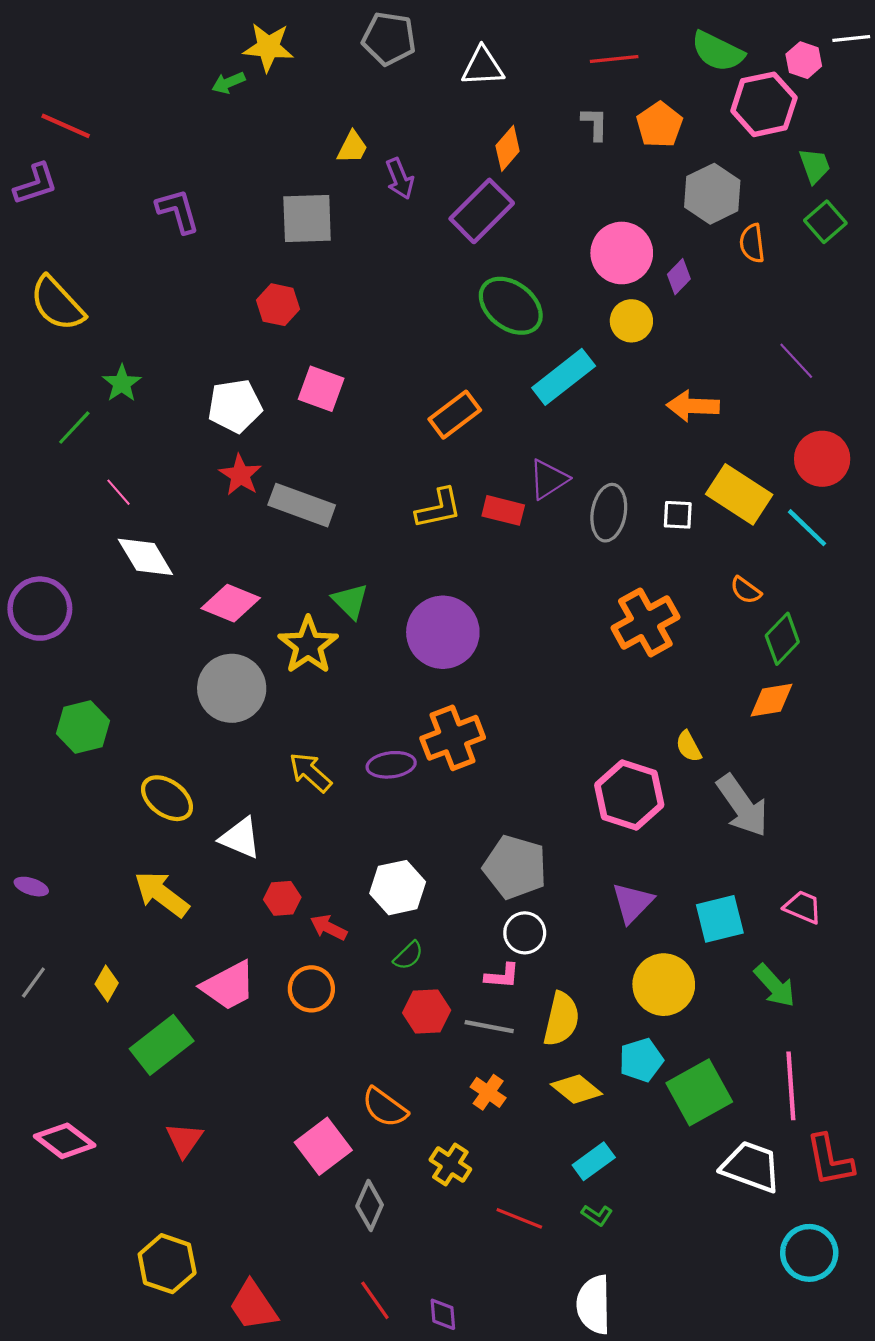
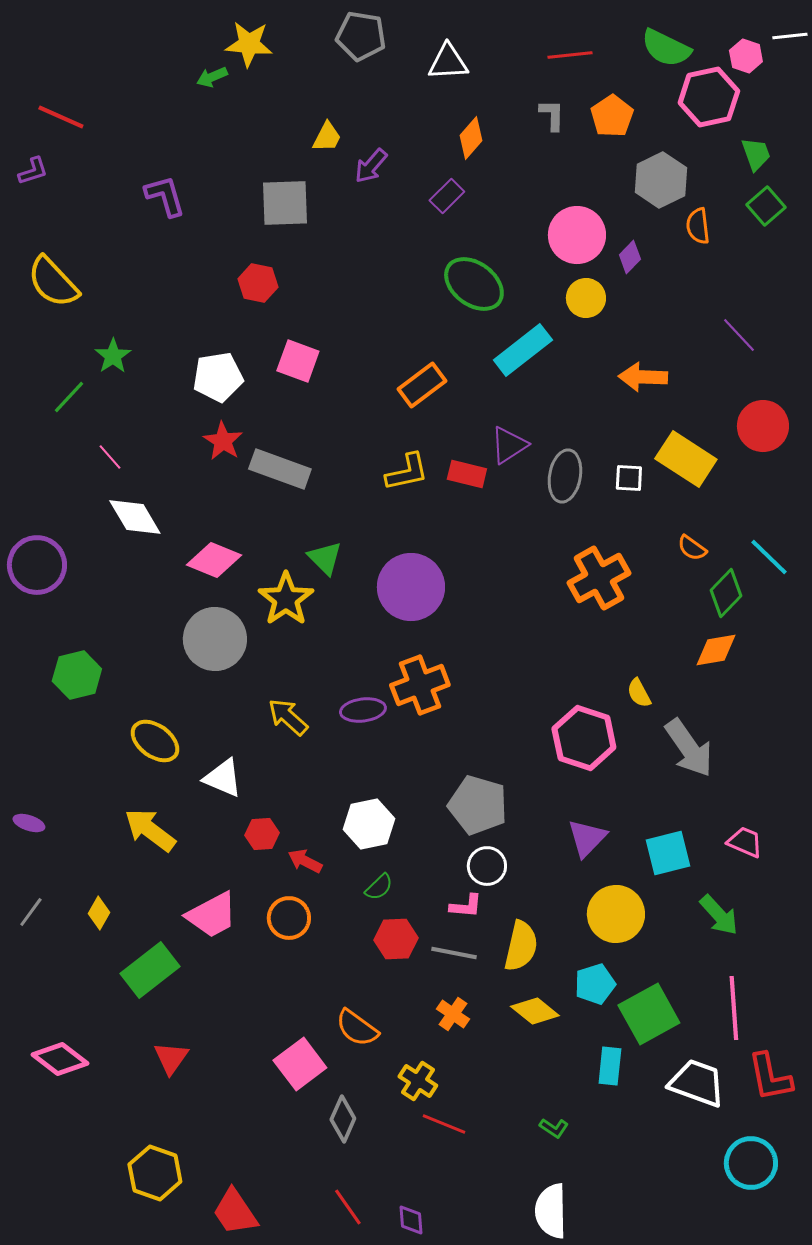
purple arrow: (400, 179) -> (371, 166), turned 63
purple L-shape: (36, 184) -> (33, 171), size x0.7
purple rectangle: (482, 211) -> (447, 196), size x0.6
cyan line: (807, 528) -> (769, 557), moved
cyan rectangle: (594, 1161) -> (610, 1066), moved, turned -48
red line: (519, 1218) -> (444, 1124), moved

